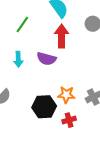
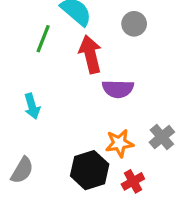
green line: (22, 24) -> (43, 39), moved
purple semicircle: (46, 59) -> (118, 89), moved

